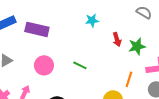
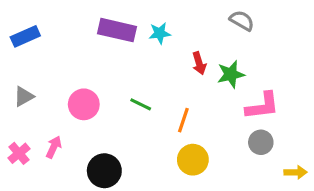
purple rectangle: (37, 29) -> (117, 30), moved
orange line: (129, 79) -> (183, 120), moved

